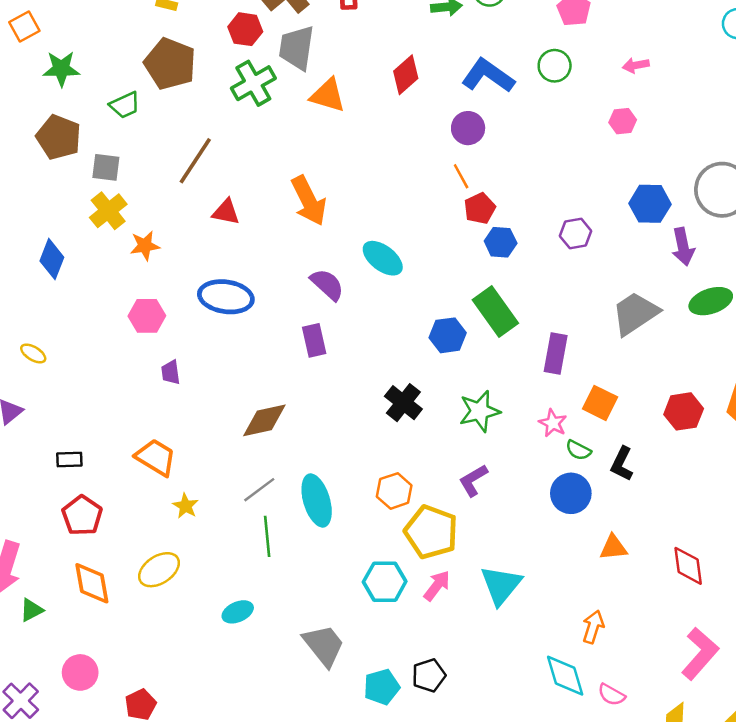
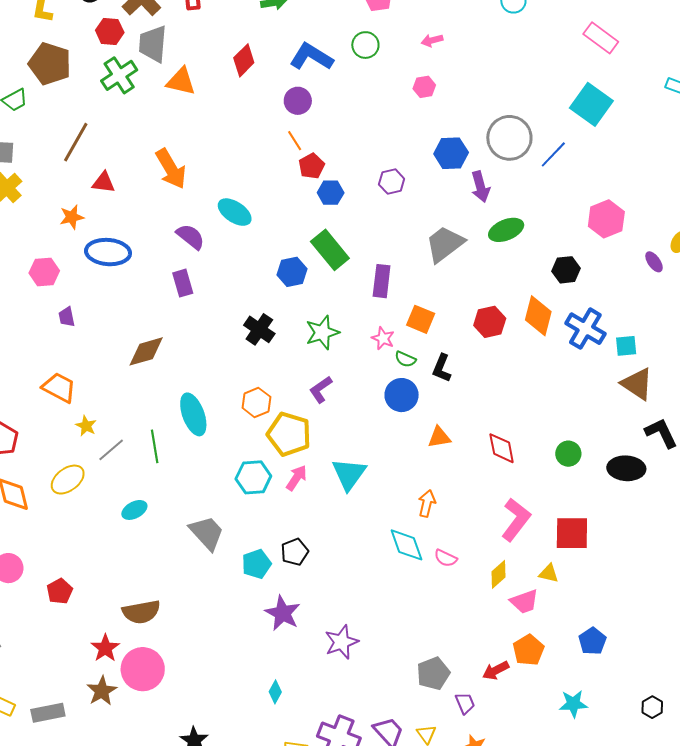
orange star: (145, 246) -> (72, 217), moved
gray line: (259, 490) -> (111, 450), moved

